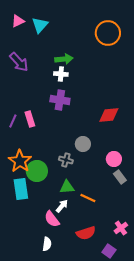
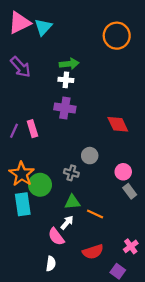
pink triangle: (18, 21) -> (19, 23), size x1.6
red diamond: (109, 115) -> (118, 124), turned 70

